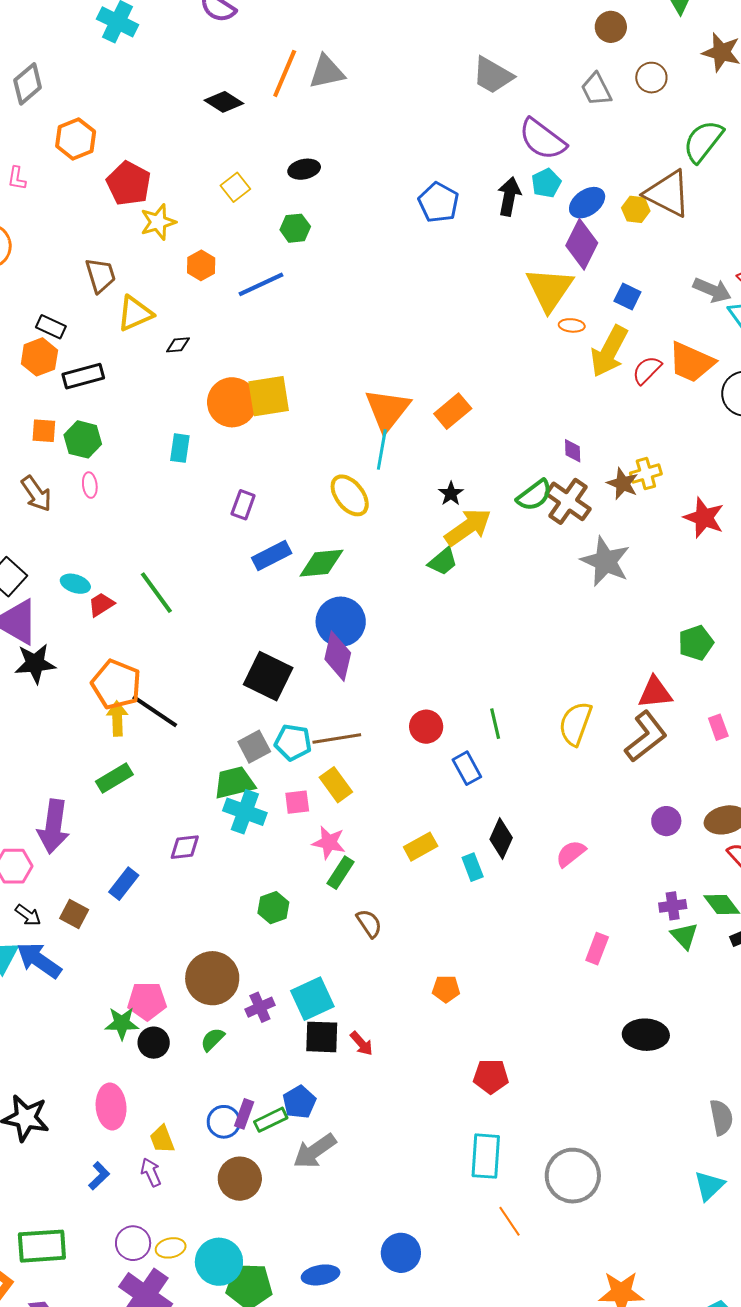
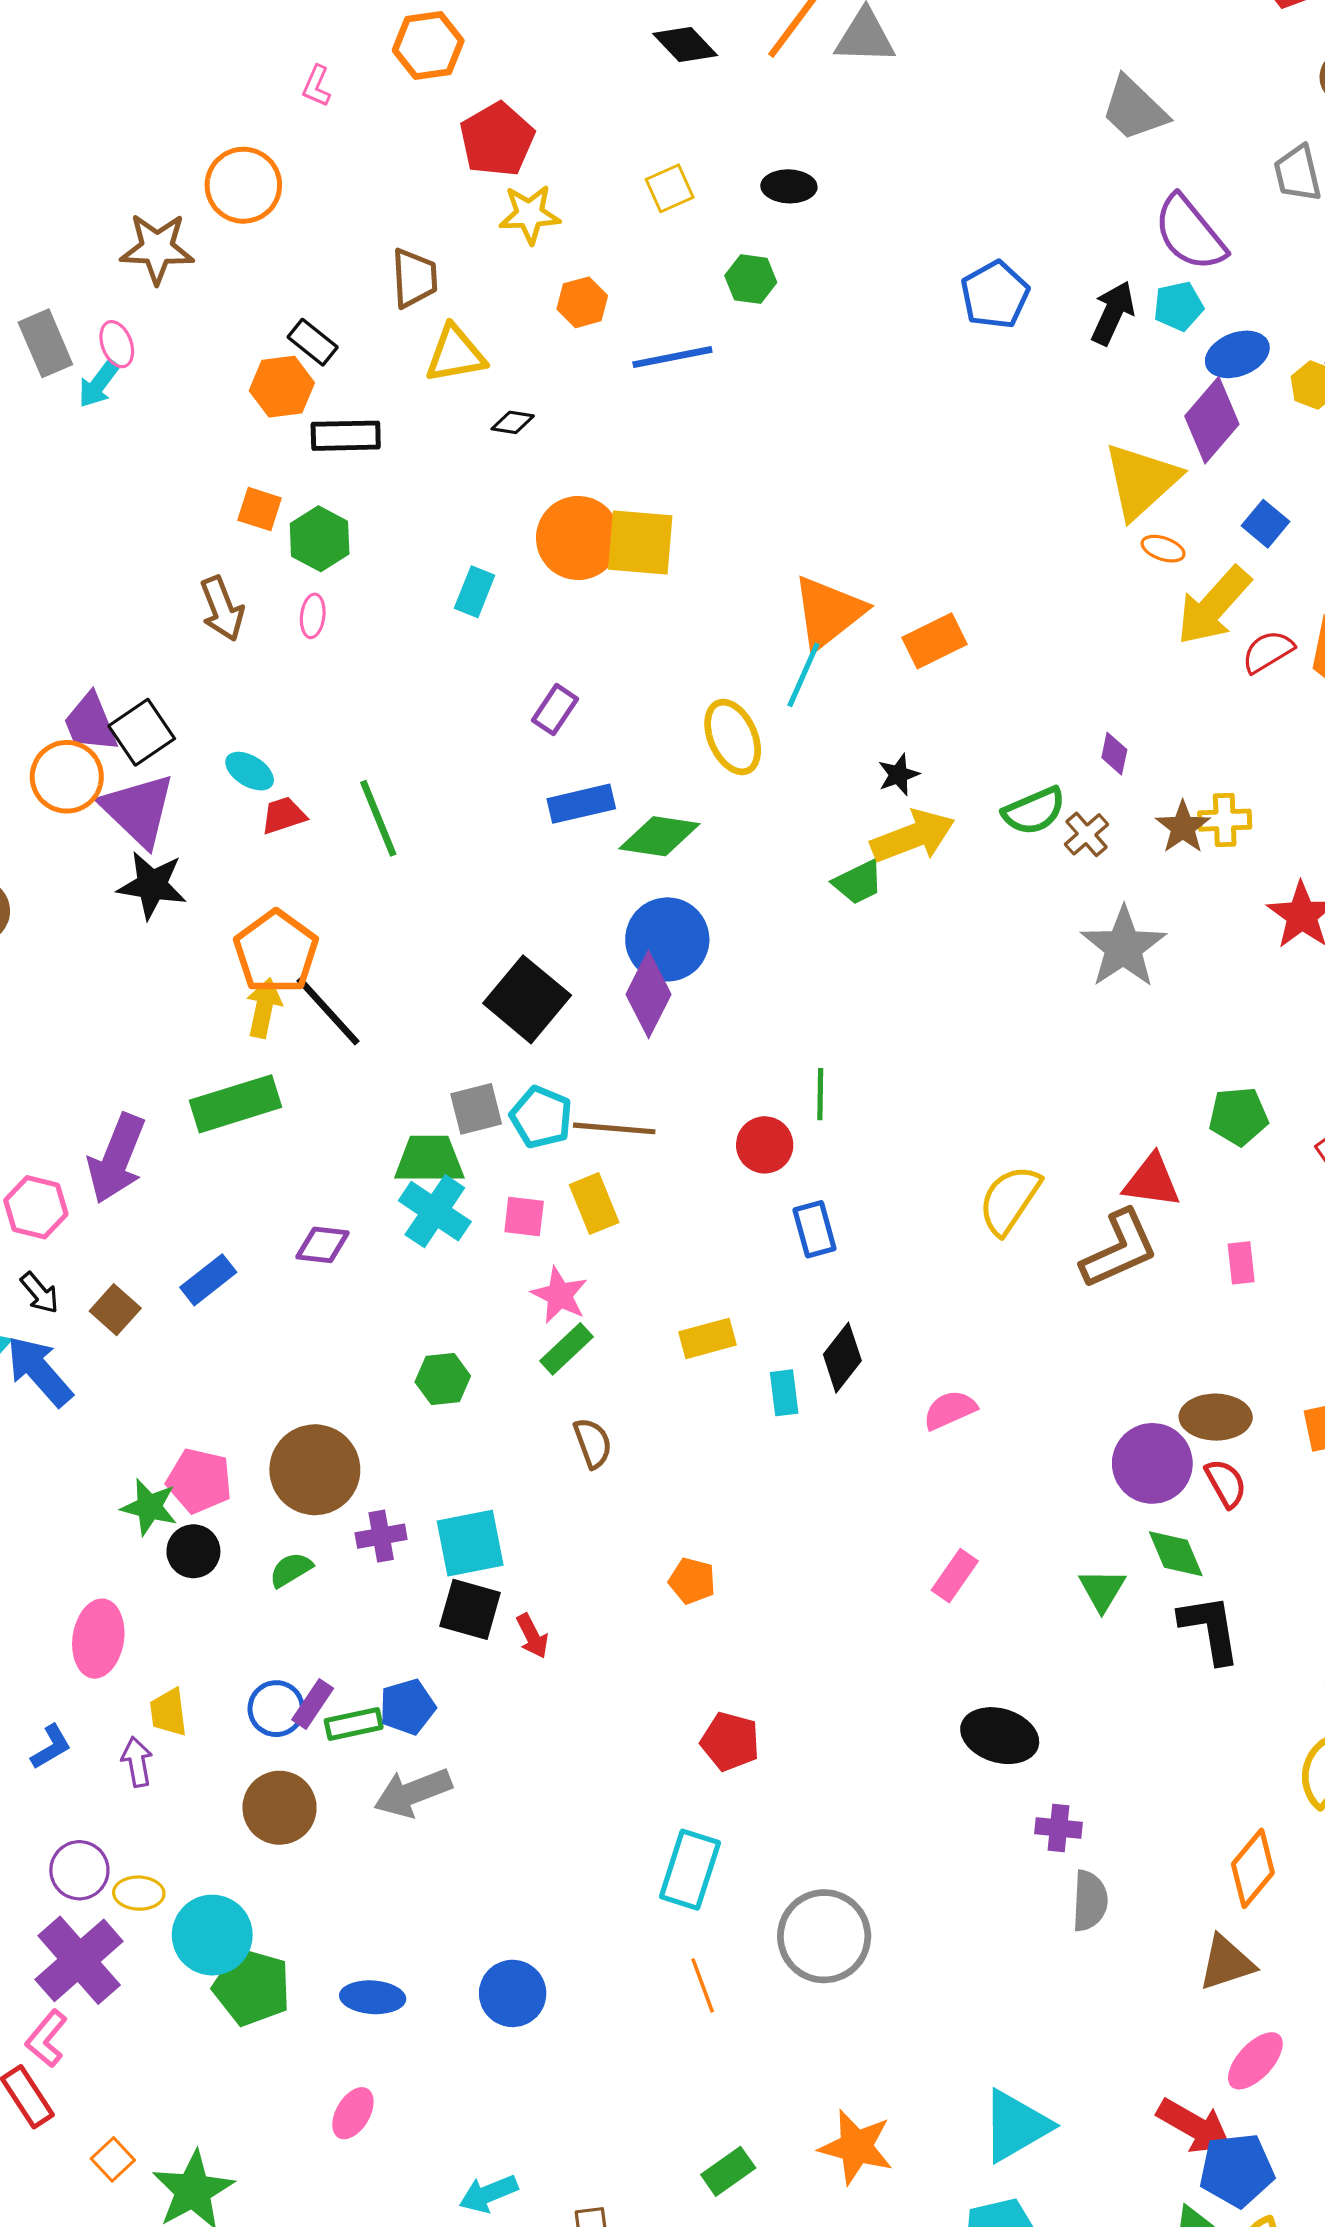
brown cross: (568, 501) -> (1086, 834), size x0.6
green line: (495, 724) -> (820, 1094), moved
green rectangle: (114, 778) -> (235, 1104), size x1.4
purple circle: (666, 821) -> (1152, 1463), moved, size x1.6
purple cross: (673, 906) -> (1058, 1828), moved
cyan triangle: (709, 1186) -> (1016, 2126), moved, size x1.4

